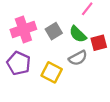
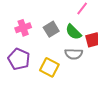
pink cross: (23, 29) -> (23, 28), size x0.7
gray semicircle: (78, 58) -> (74, 54), turned 30

